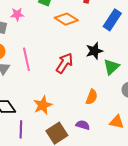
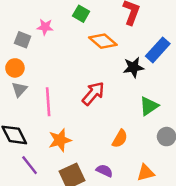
black star: (94, 51) -> (133, 67), moved
pink line: (26, 59) -> (48, 102), moved
orange triangle: (117, 122) -> (146, 173), turned -35
purple line: (21, 129) -> (30, 165), turned -48

